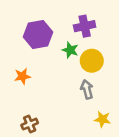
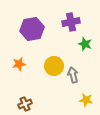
green star: (70, 50) -> (85, 44), moved
yellow circle: (92, 61) -> (54, 66), moved

